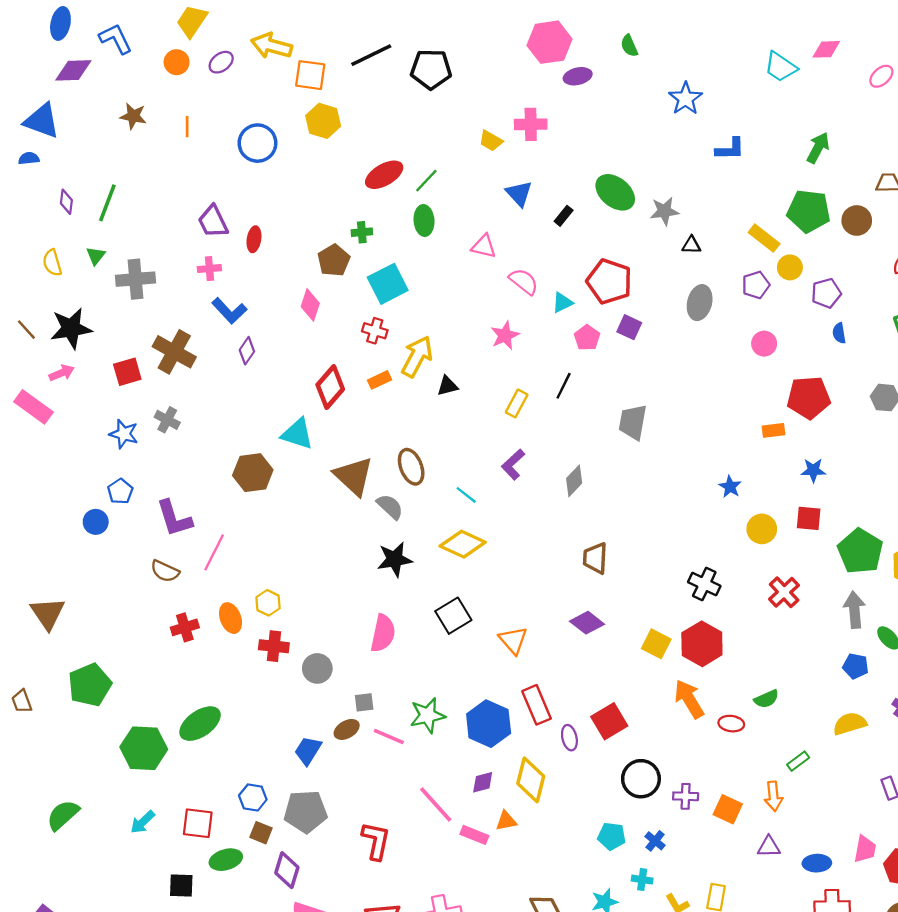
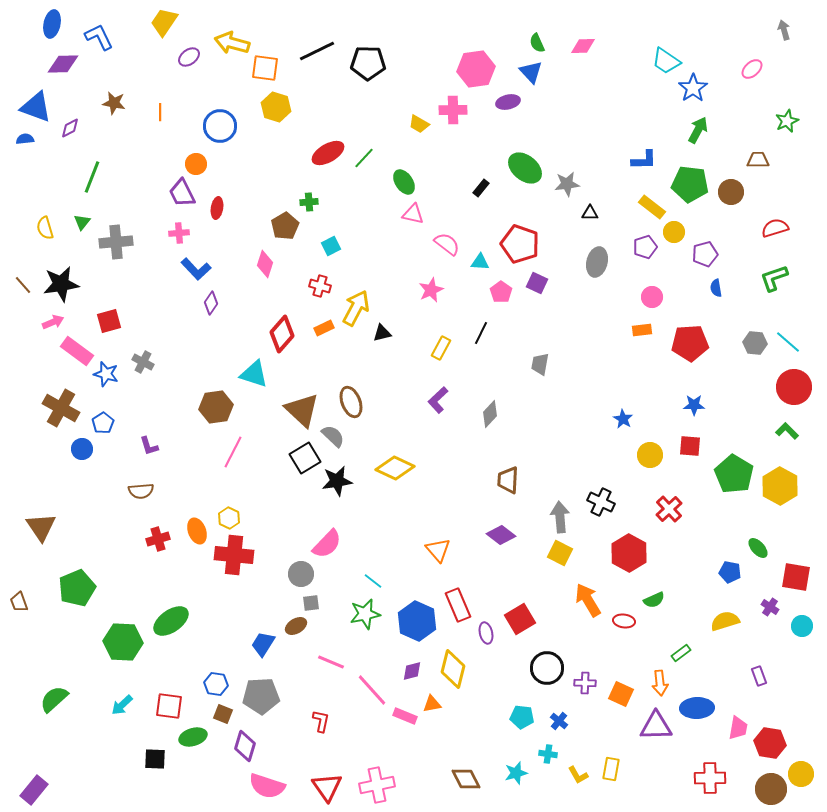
pink hexagon: (549, 42) -> (476, 69), moved
pink diamond: (826, 49) -> (583, 46), moved
orange circle: (177, 62) -> (196, 164), moved
purple ellipse: (578, 76) -> (508, 102), moved
blue star: (686, 99) -> (693, 88), moved
blue L-shape: (730, 149) -> (644, 160), moved
blue triangle: (519, 194) -> (531, 72), moved
purple diamond: (66, 202) -> (70, 128), moved, turned 55
green ellipse: (424, 220) -> (404, 182), moved, turned -30
cyan square: (388, 284) -> (331, 246), size x0.6
cyan triangle: (562, 303) -> (480, 262), turned 30
brown cross: (174, 352) -> (61, 408), moved
pink rectangle: (34, 407) -> (77, 351), moved
gray trapezoid: (633, 422) -> (540, 364), size x0.7
orange rectangle: (773, 430) -> (642, 330), moved
cyan line: (466, 495) -> (373, 581), moved
purple L-shape: (174, 518) -> (149, 446), size x0.6
pink line: (214, 552) -> (233, 452), moved
brown semicircle: (165, 571) -> (141, 491), turned -30
gray arrow: (854, 610) -> (560, 517), moved
black square: (453, 616) -> (305, 458), moved
pink semicircle: (383, 633) -> (327, 544), turned 32
red hexagon: (702, 644) -> (629, 553), moved
red cross: (274, 646) -> (234, 555), size x1.5
gray circle: (317, 668) -> (301, 574), moved
pink line: (389, 736) -> (331, 662), moved
red L-shape: (376, 841) -> (321, 721), size x0.7
purple triangle: (769, 847) -> (656, 726), size x1.6
blue ellipse: (817, 863) -> (697, 708), moved, size x1.4

